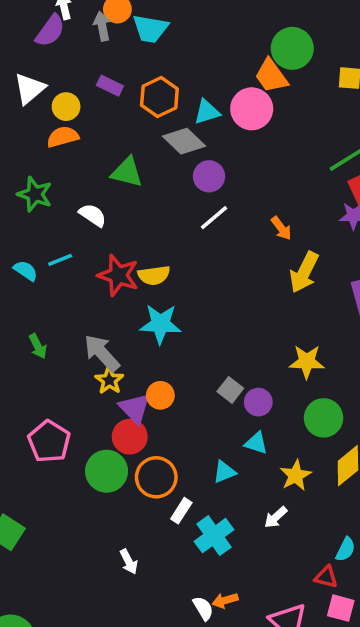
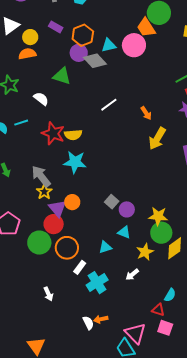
purple circle: (209, 176) -> (79, 53), moved
yellow star: (307, 362) -> (158, 216), moved
green circle: (324, 418) -> (161, 233), moved

